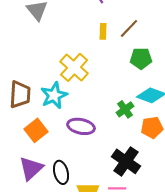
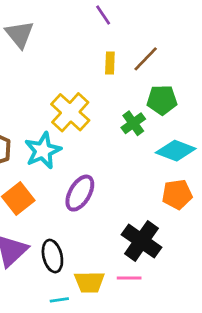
green cross: (125, 109) -> (133, 123), moved
purple ellipse: (81, 126) -> (80, 193), turned -72

